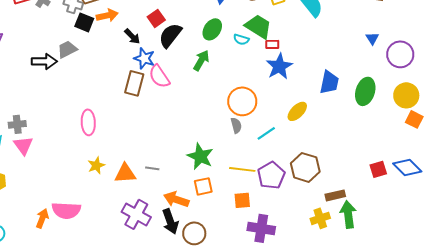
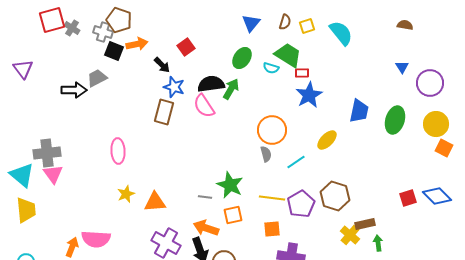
black semicircle: (170, 35) -> (211, 84), moved, turned 44
pink semicircle: (159, 76) -> (204, 106), moved
gray cross: (17, 124) -> (47, 153), size x1.5
gray line: (152, 168) -> (205, 197), moved
green arrow: (348, 214) -> (378, 243), size x0.6
yellow cross: (320, 218) -> (350, 235), moved, turned -30

